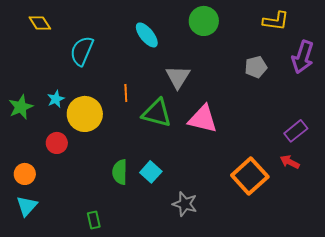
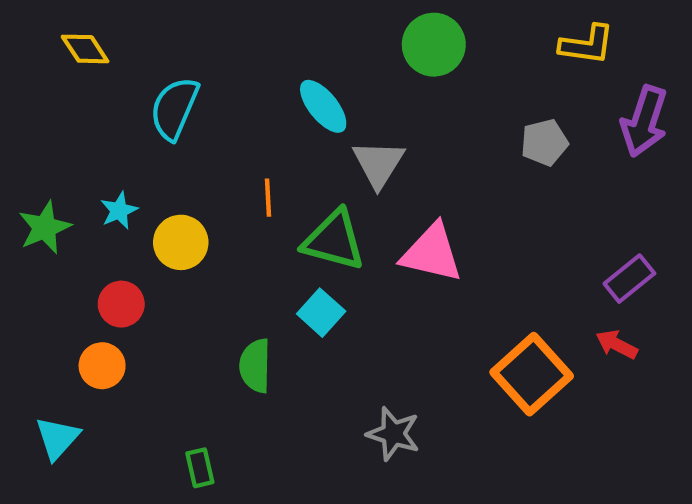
cyan ellipse: (147, 35) -> (323, 106), moved
yellow circle: (85, 114) -> (181, 242), size x0.7
cyan square: (151, 172) -> (321, 313), moved
orange circle: (25, 174) -> (102, 366), moved

